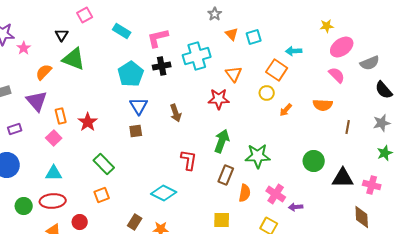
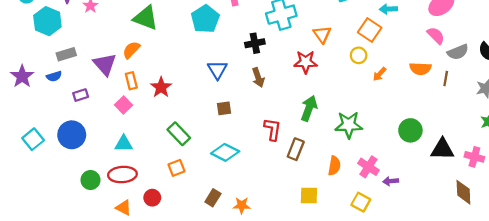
gray semicircle: (370, 63) -> (458, 52), moved
black cross: (162, 66) -> (255, 43), moved
orange semicircle: (44, 72) -> (131, 50), moved
cyan pentagon: (131, 74) -> (205, 19), moved
brown line: (348, 127) -> (446, 79), moved
brown square: (136, 131) -> (224, 108), moved
brown rectangle: (226, 175) -> (296, 149), moved
cyan diamond: (164, 193) -> (225, 152), moved

